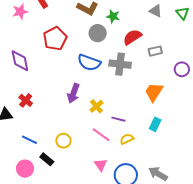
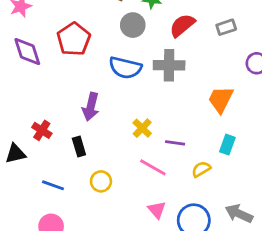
gray rectangle: (155, 51) -> (226, 27), moved
purple diamond: (20, 61) -> (27, 51), moved
purple arrow: (73, 93) -> (91, 107), moved
yellow semicircle: (127, 139) -> (201, 169), moved
black rectangle: (47, 159) -> (79, 147), moved, turned 40

